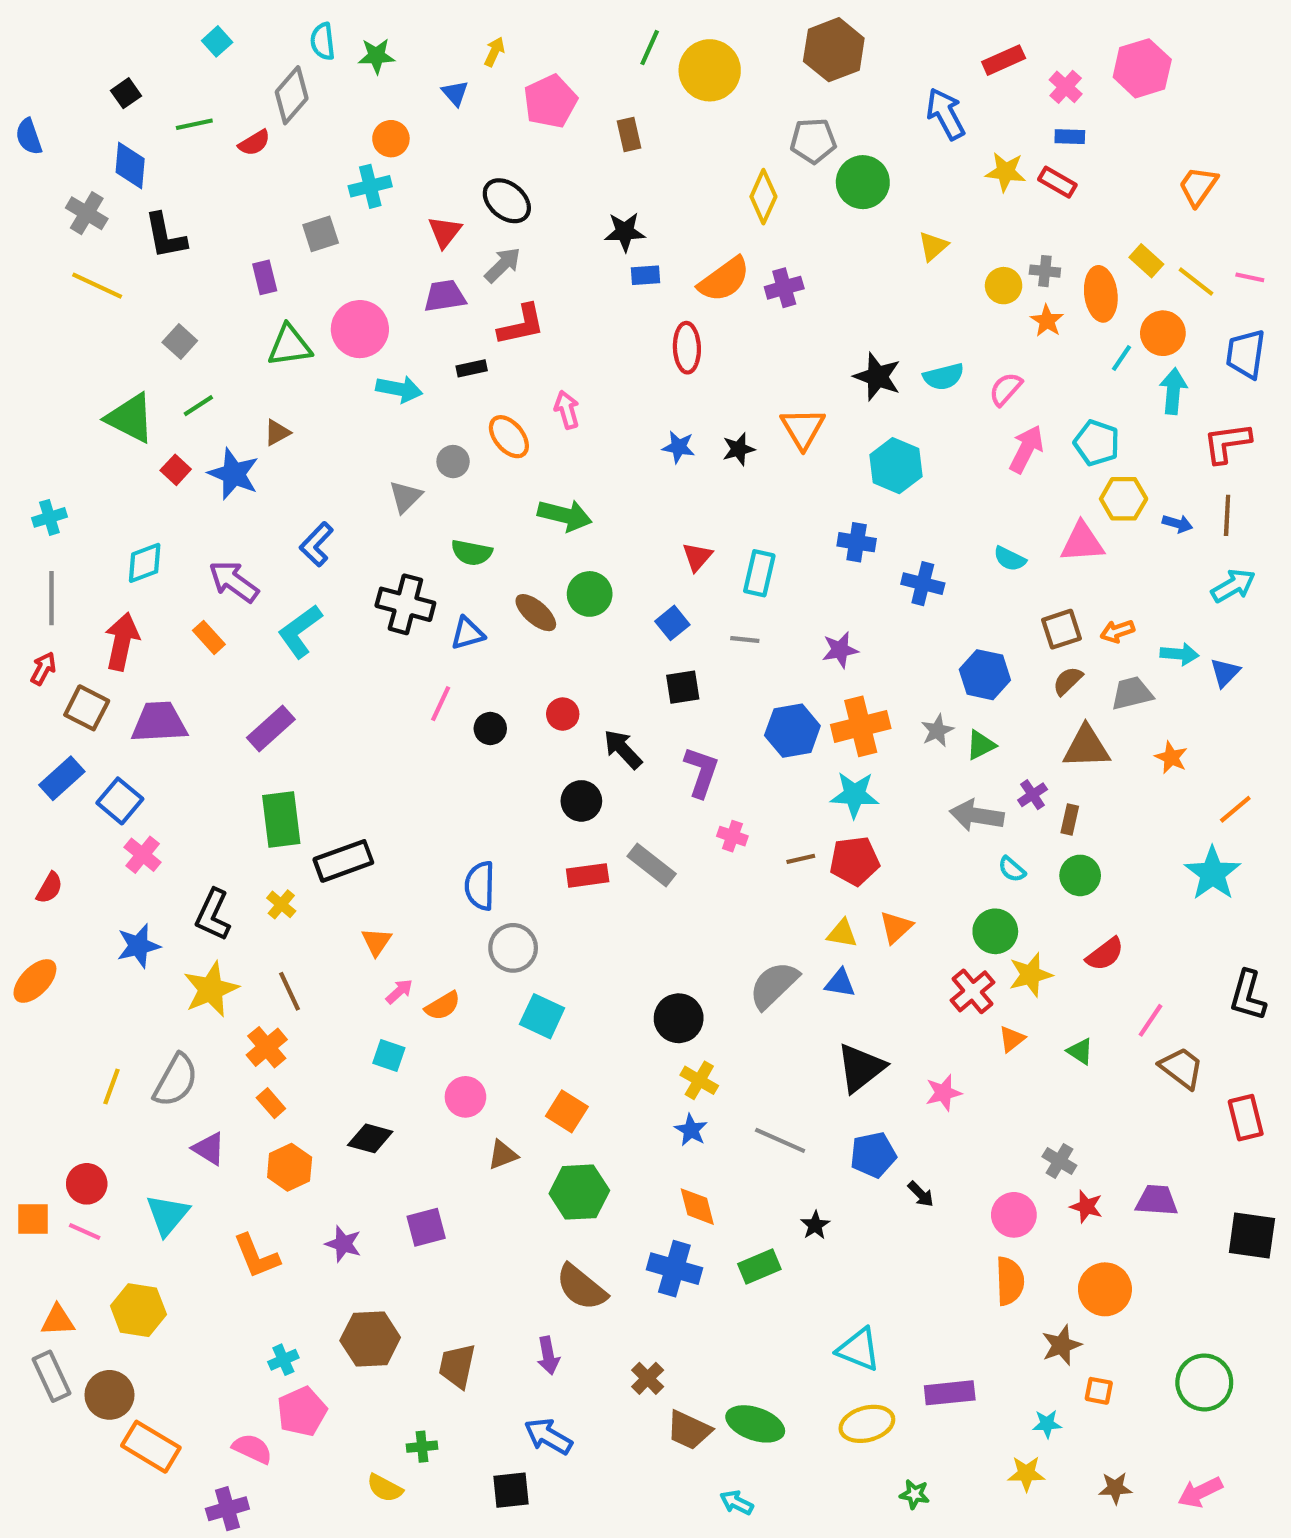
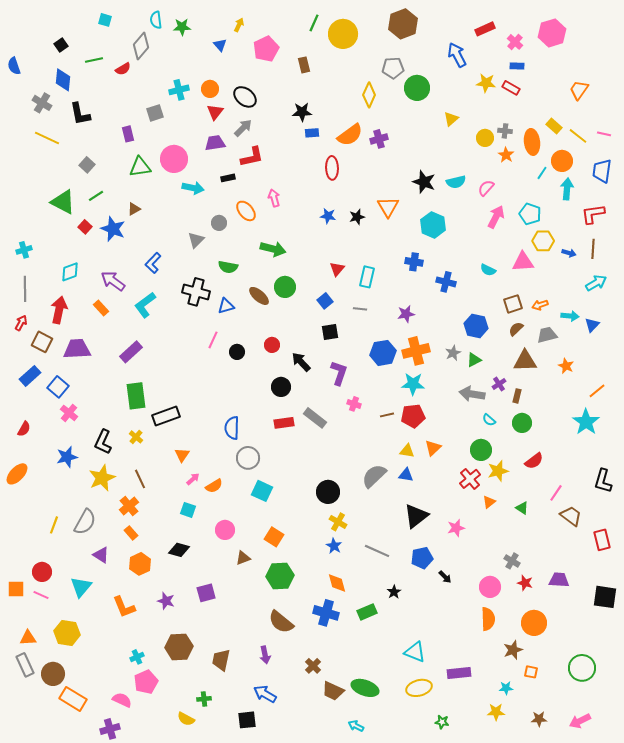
cyan square: (217, 41) -> (105, 20), turned -32
orange circle: (391, 139) -> (210, 89), moved

